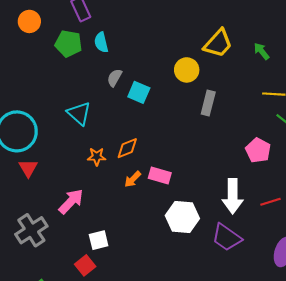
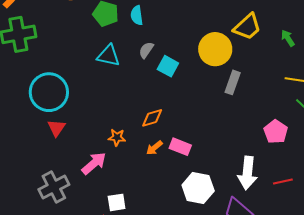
yellow circle: (187, 70) -> (215, 49), size x1.4
cyan triangle: (79, 113) -> (108, 56), moved, turned -35
orange star: (97, 157) -> (117, 137), moved

